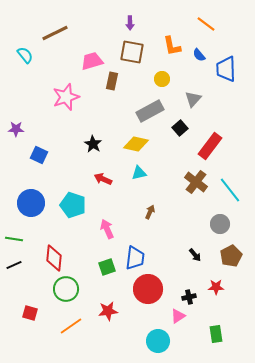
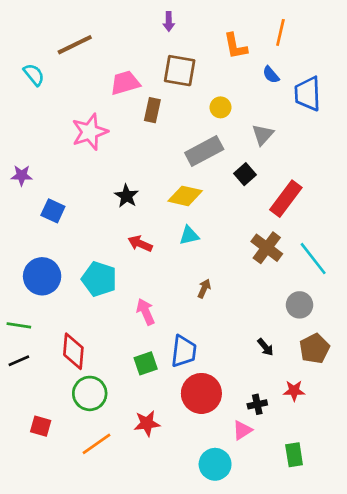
purple arrow: (130, 23) -> (169, 22), moved
orange line: (206, 24) -> (280, 32), turned 66
orange L-shape: (172, 46) -> (235, 46), moved

